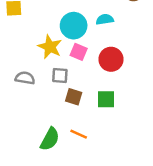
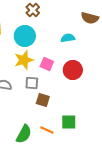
cyan circle: (74, 26) -> (25, 36), moved
yellow star: (50, 47) -> (24, 60), turned 30
green square: (106, 99) -> (69, 122), moved

